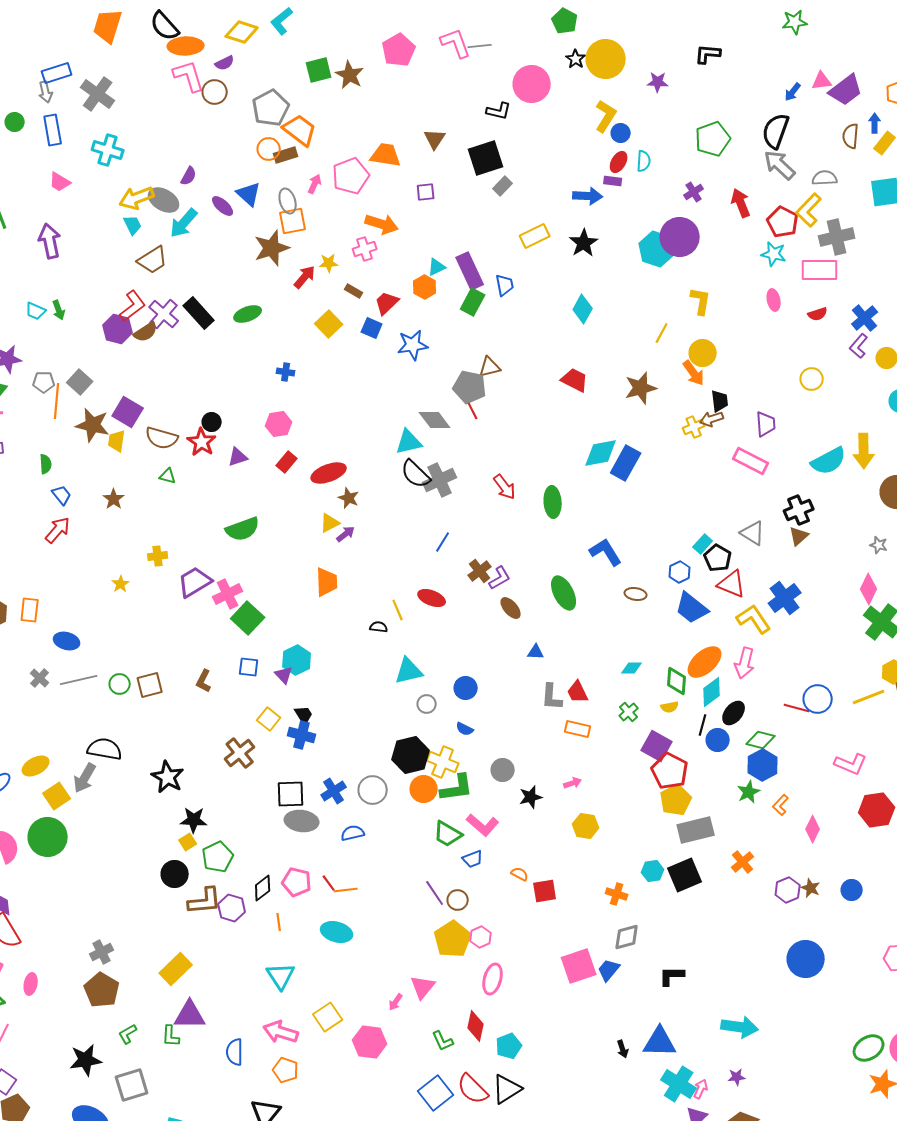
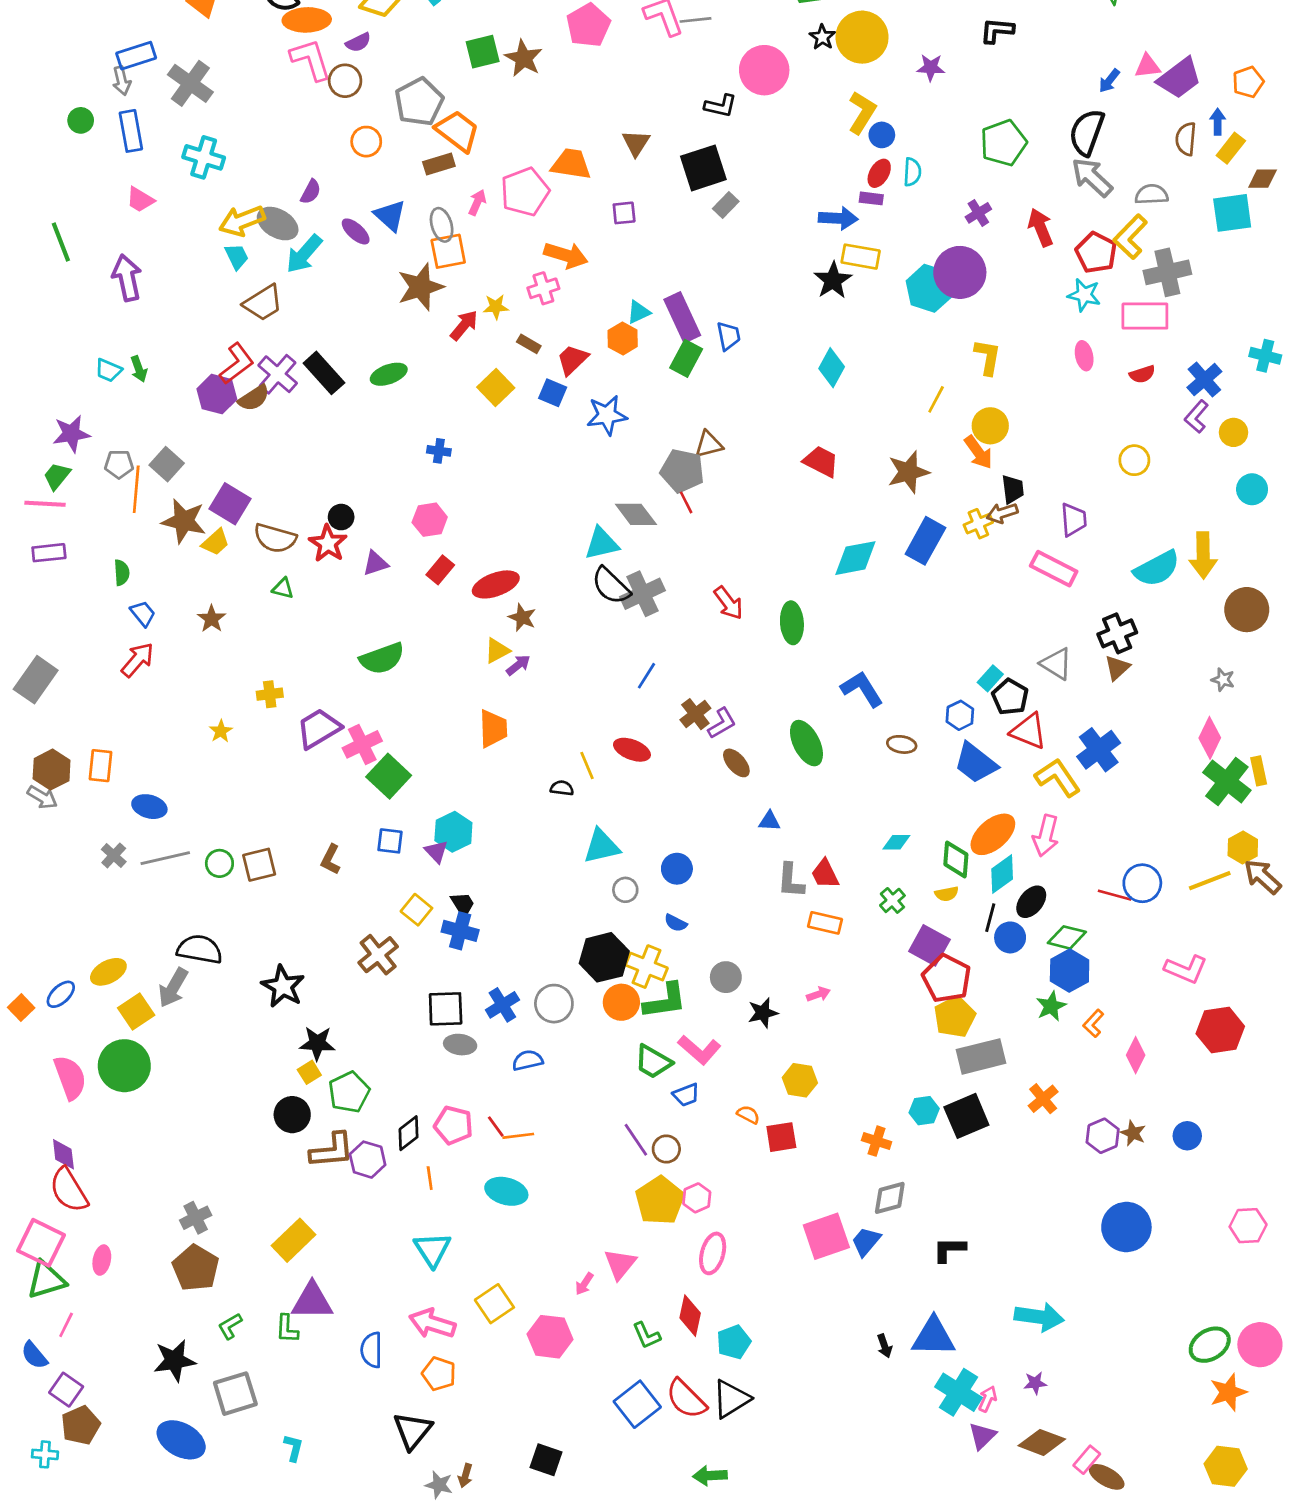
orange circle: (269, 149) -> (366, 142), moved
yellow rectangle: (535, 236) -> (861, 257), moved, turned 36
yellow trapezoid: (117, 441) -> (215, 542), turned -140
blue rectangle: (626, 463) -> (925, 541), moved
gray ellipse: (302, 821) -> (460, 1045), size x0.7
yellow hexagon: (586, 826) -> (800, 1080), moved

